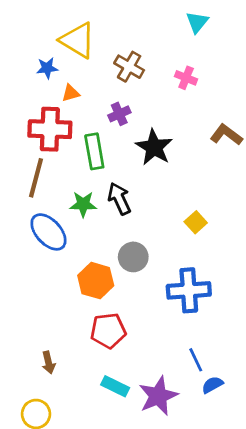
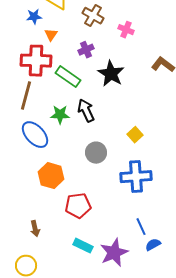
pink cross: (186, 78) -> (126, 30), moved
orange triangle: (71, 93) -> (51, 35), turned -40
green rectangle: (94, 151) -> (68, 77), turned -45
yellow square: (196, 222) -> (135, 135), moved
orange hexagon: (96, 281) -> (51, 176), moved

